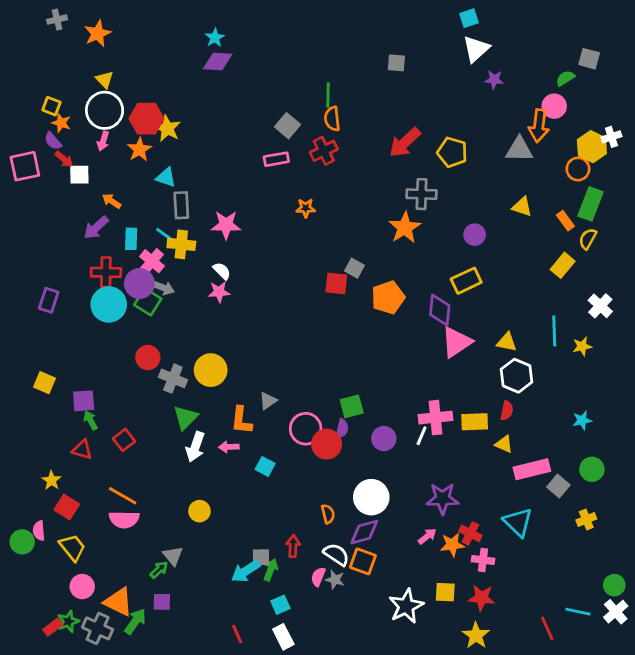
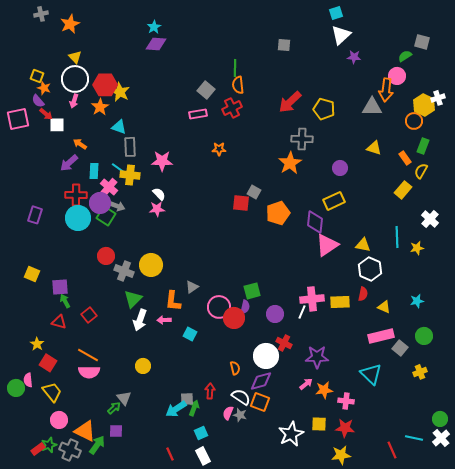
green rectangle: (591, 204) -> (423, 146), size x0.7
yellow triangle: (504, 444) -> (384, 307), moved
red cross: (470, 533) -> (284, 343), moved
yellow star: (476, 635) -> (341, 455), turned 30

